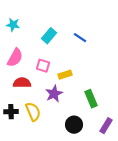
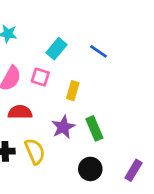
pink square: (43, 66) -> (40, 77), moved
yellow rectangle: (65, 75) -> (73, 91), moved, turned -56
green rectangle: (91, 99) -> (94, 128), moved

